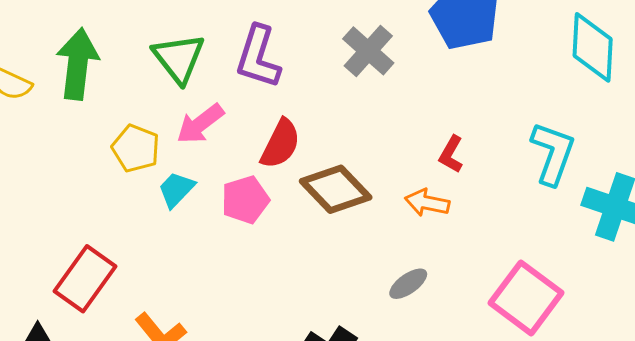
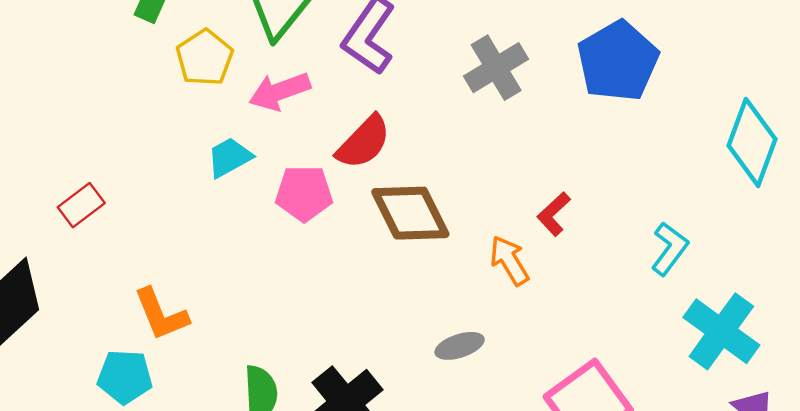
yellow pentagon: (136, 148) -> (205, 58), moved
cyan L-shape: (553, 153) -> (670, 249), size x0.7
orange arrow: (427, 203) -> (509, 261), turned 30
red rectangle: (85, 279) -> (81, 205), moved, size x0.6

